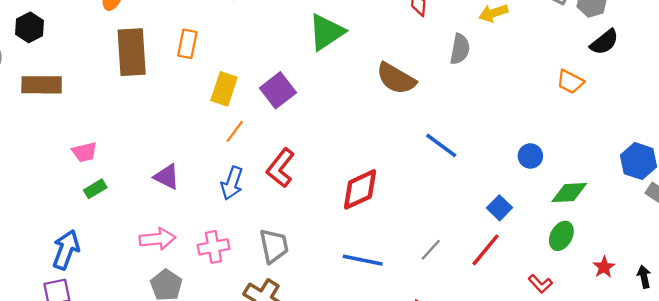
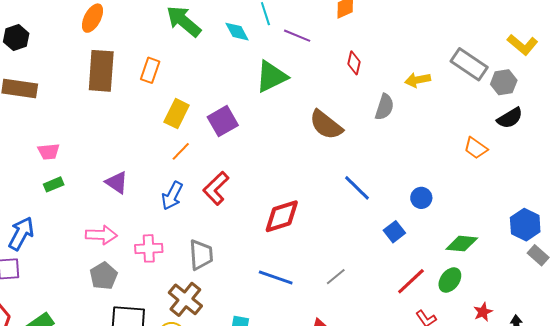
blue circle: (530, 156) -> (421, 198), moved
blue square: (499, 208) -> (394, 232), moved
red line: (486, 250) -> (411, 281), moved

